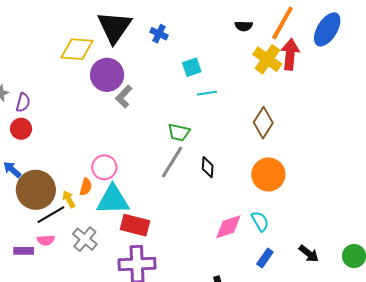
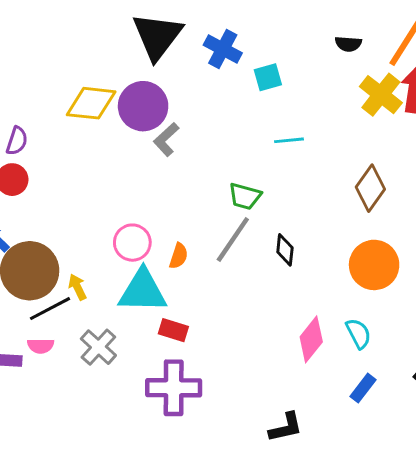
blue cross: (159, 34) -> (223, 49), size x1.4
yellow diamond: (77, 49) -> (91, 103), moved
cyan square: (192, 67) -> (268, 77), moved
orange semicircle: (86, 187) -> (179, 256), moved
red rectangle: (135, 225) -> (173, 330), size x0.7
pink diamond: (228, 227) -> (311, 339), turned -36

